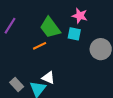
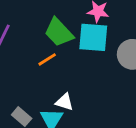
cyan square: (74, 34) -> (93, 37), size x1.6

